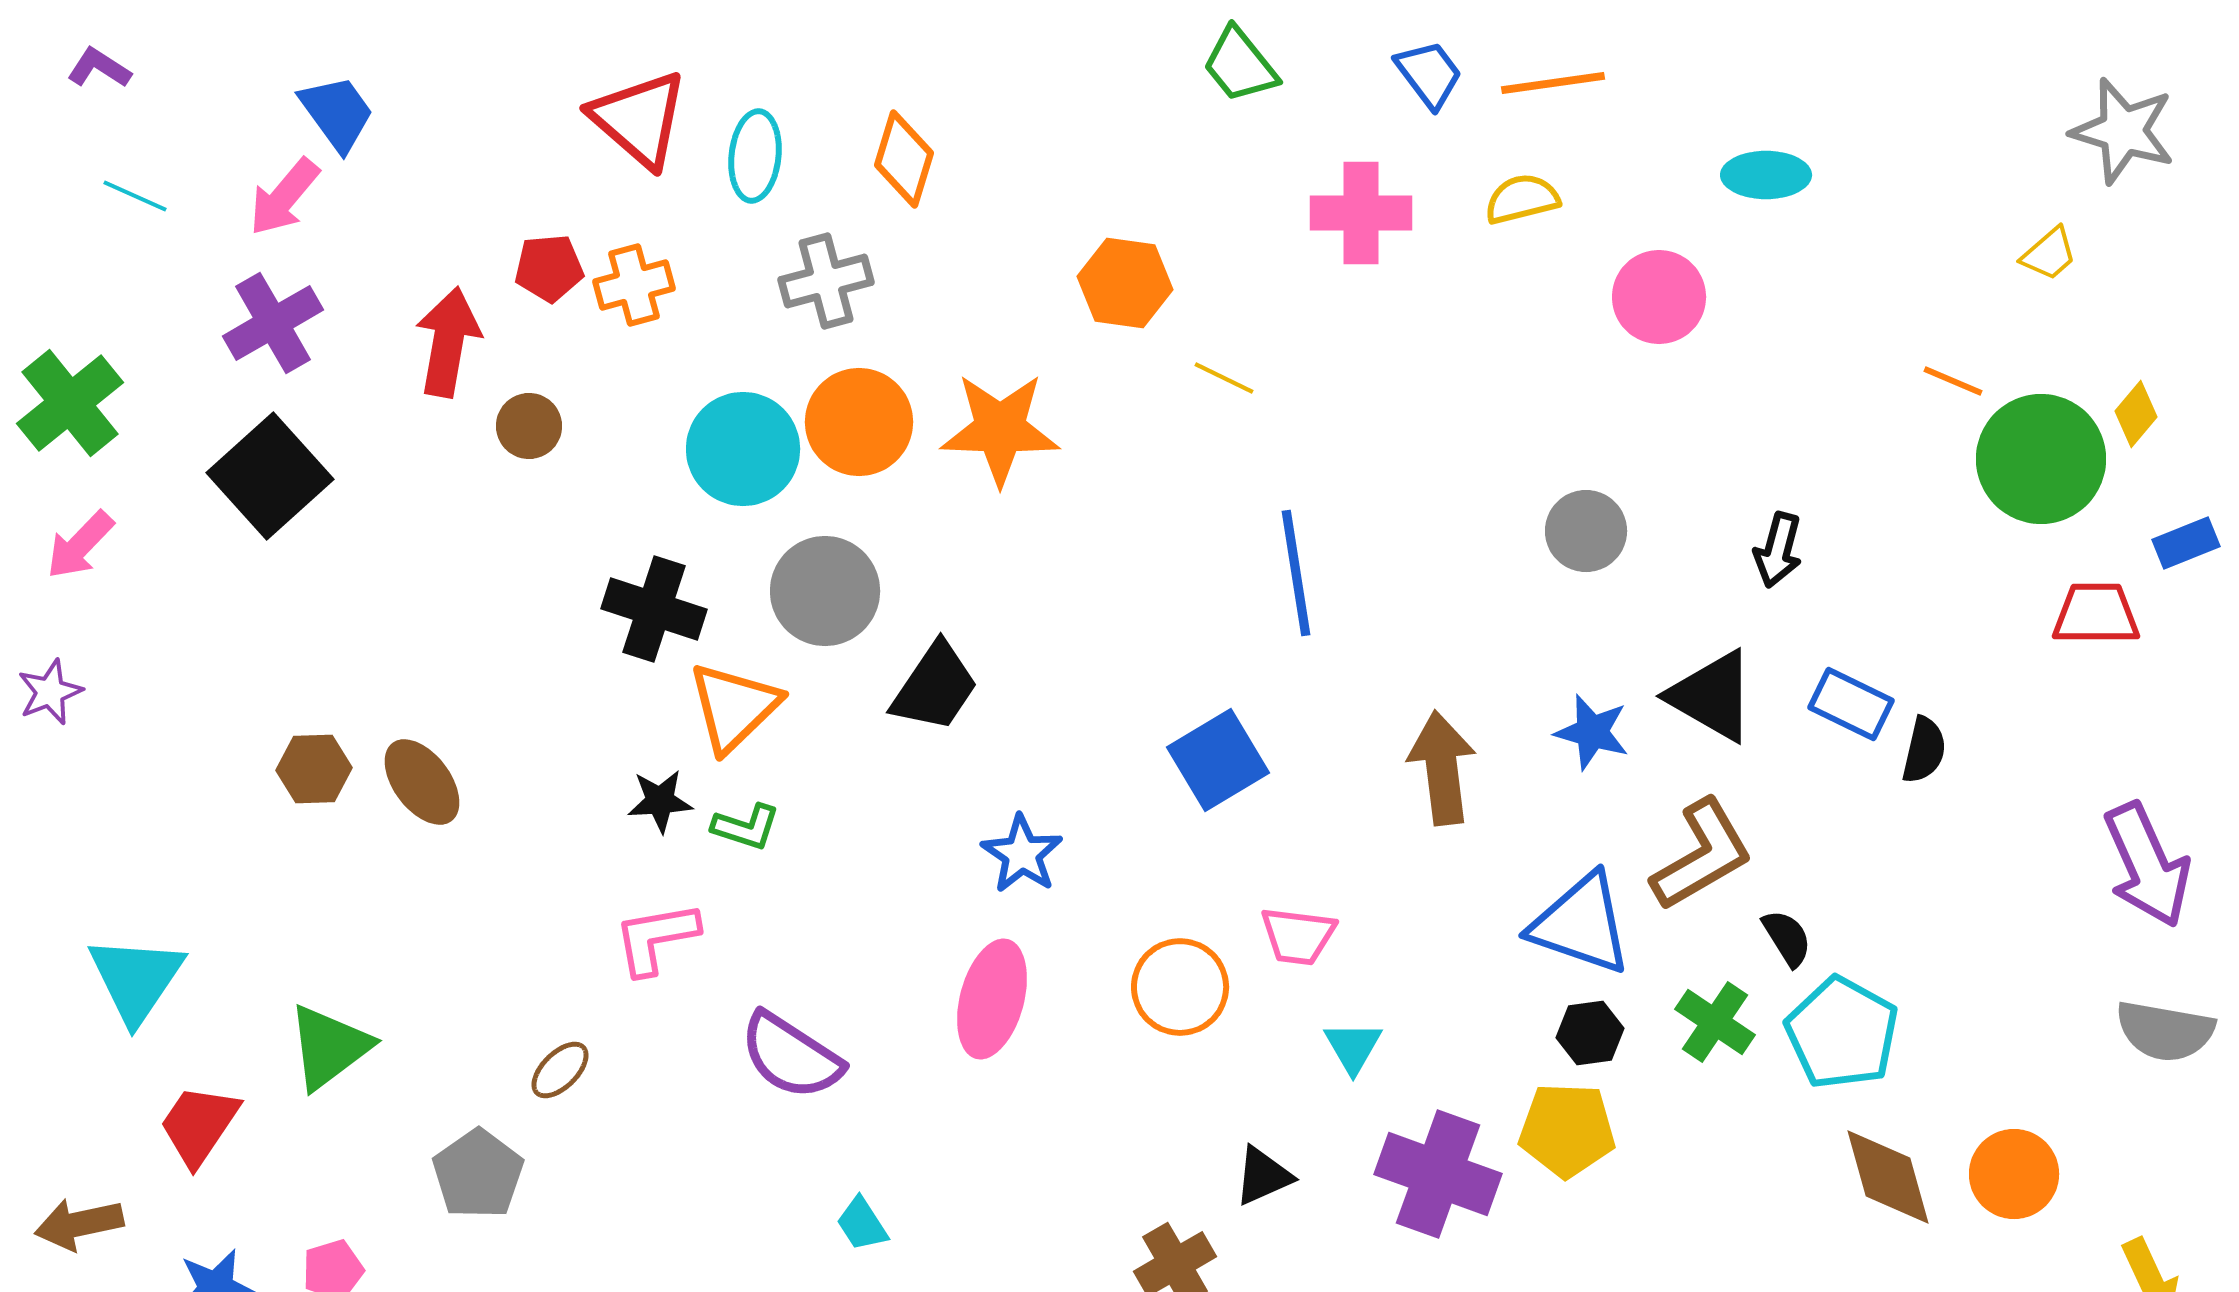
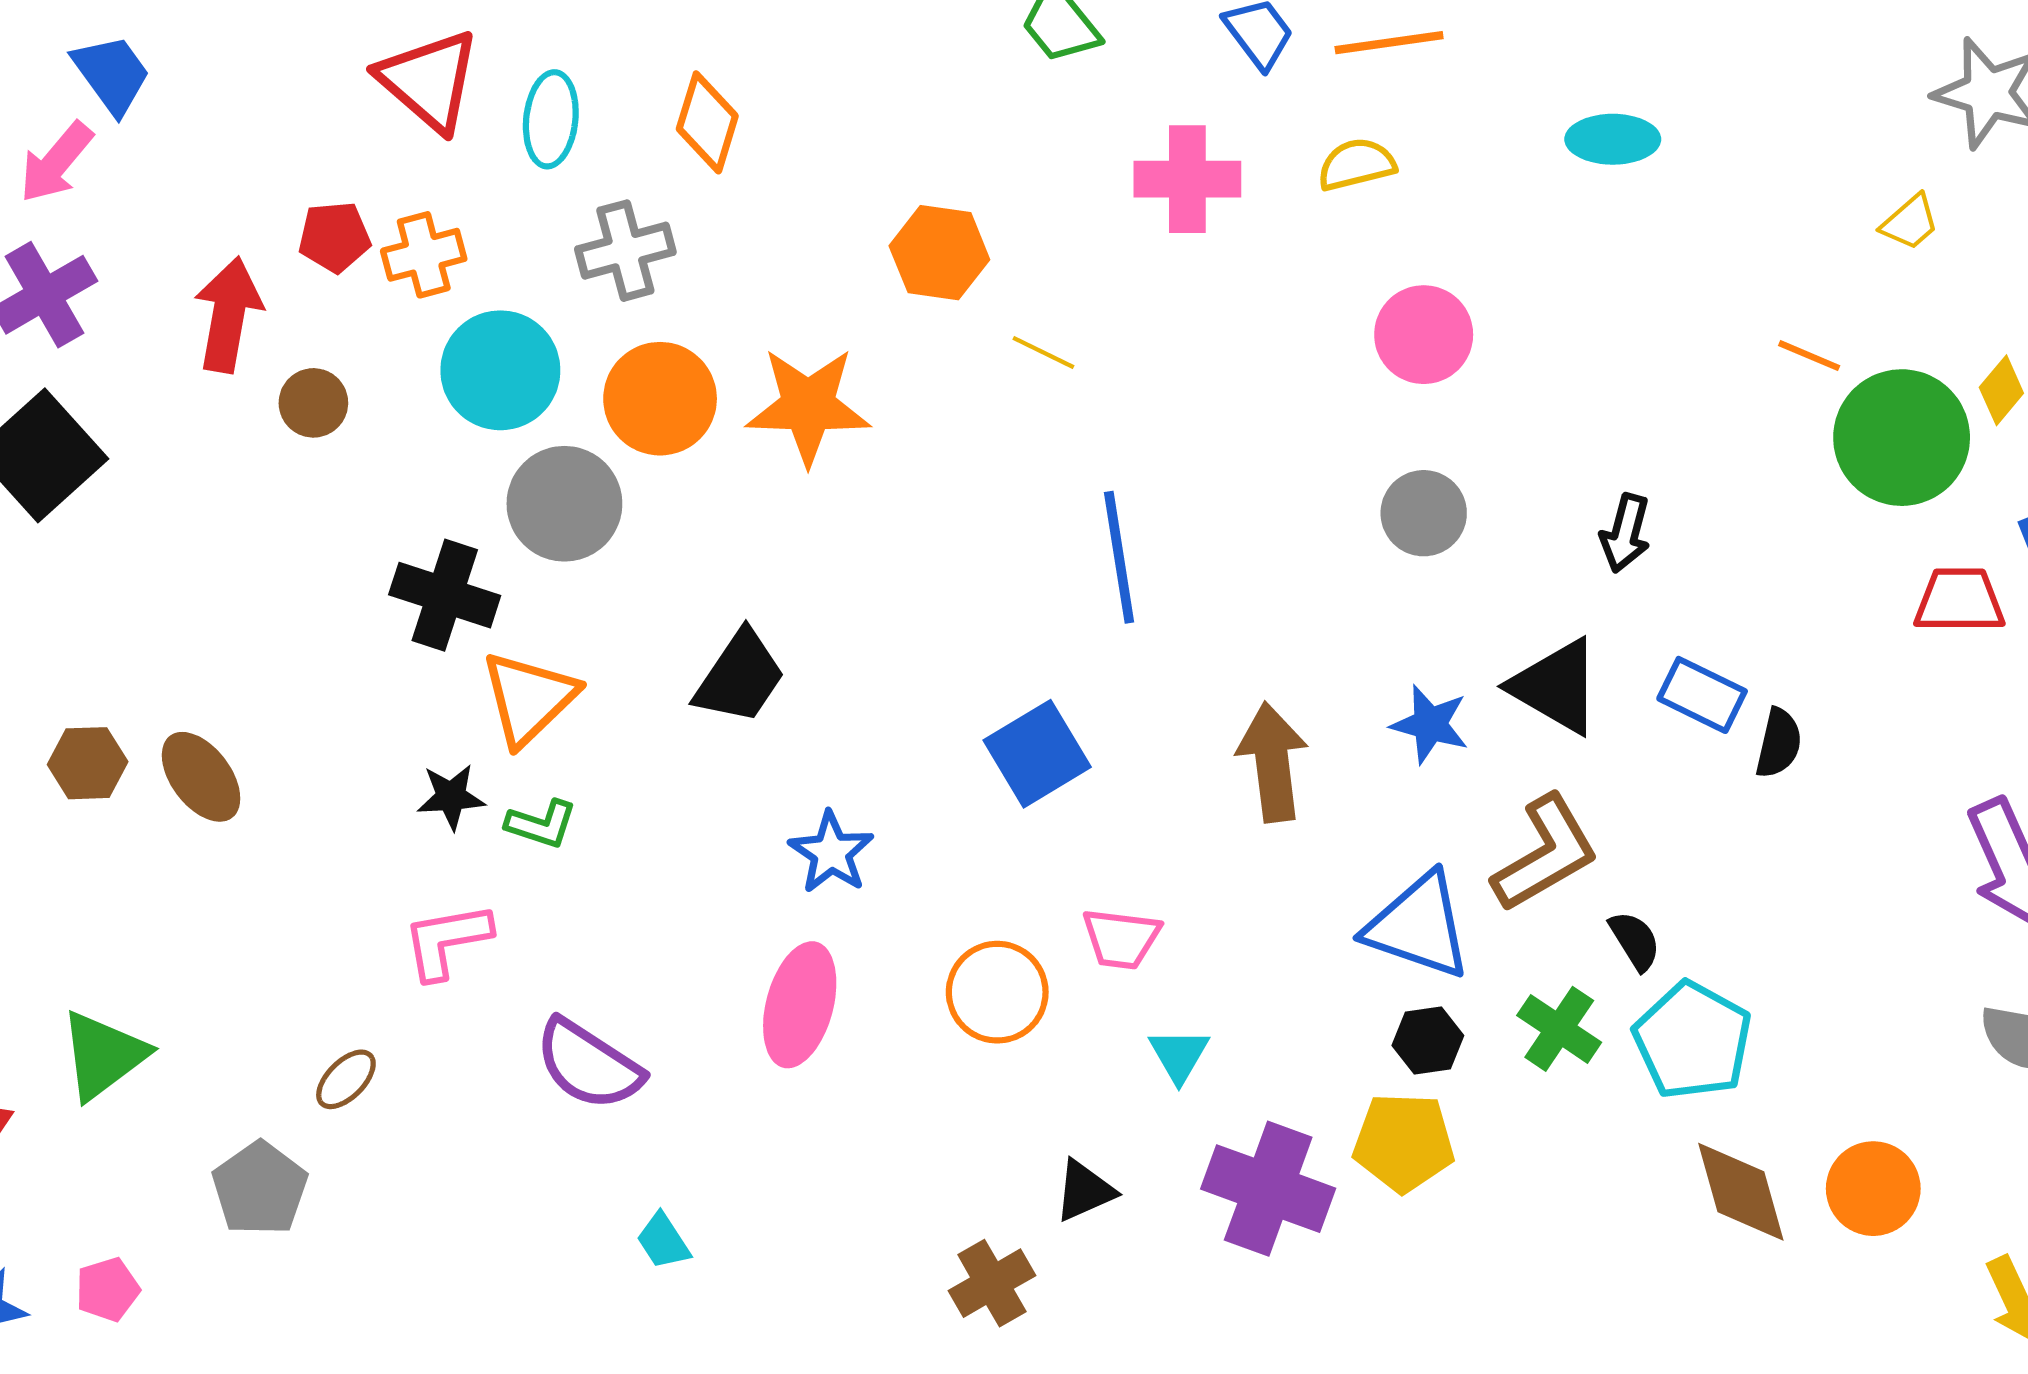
pink circle: (1659, 297) -> (1424, 335), moved
cyan circle: (743, 449) -> (500, 370), moved
gray circle: (825, 591) -> (564, 504), moved

